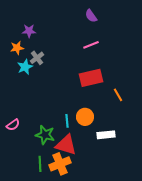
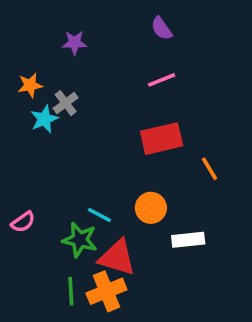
purple star: (29, 31) -> (74, 43), moved
cyan line: (67, 121) -> (99, 215), moved, turned -56

